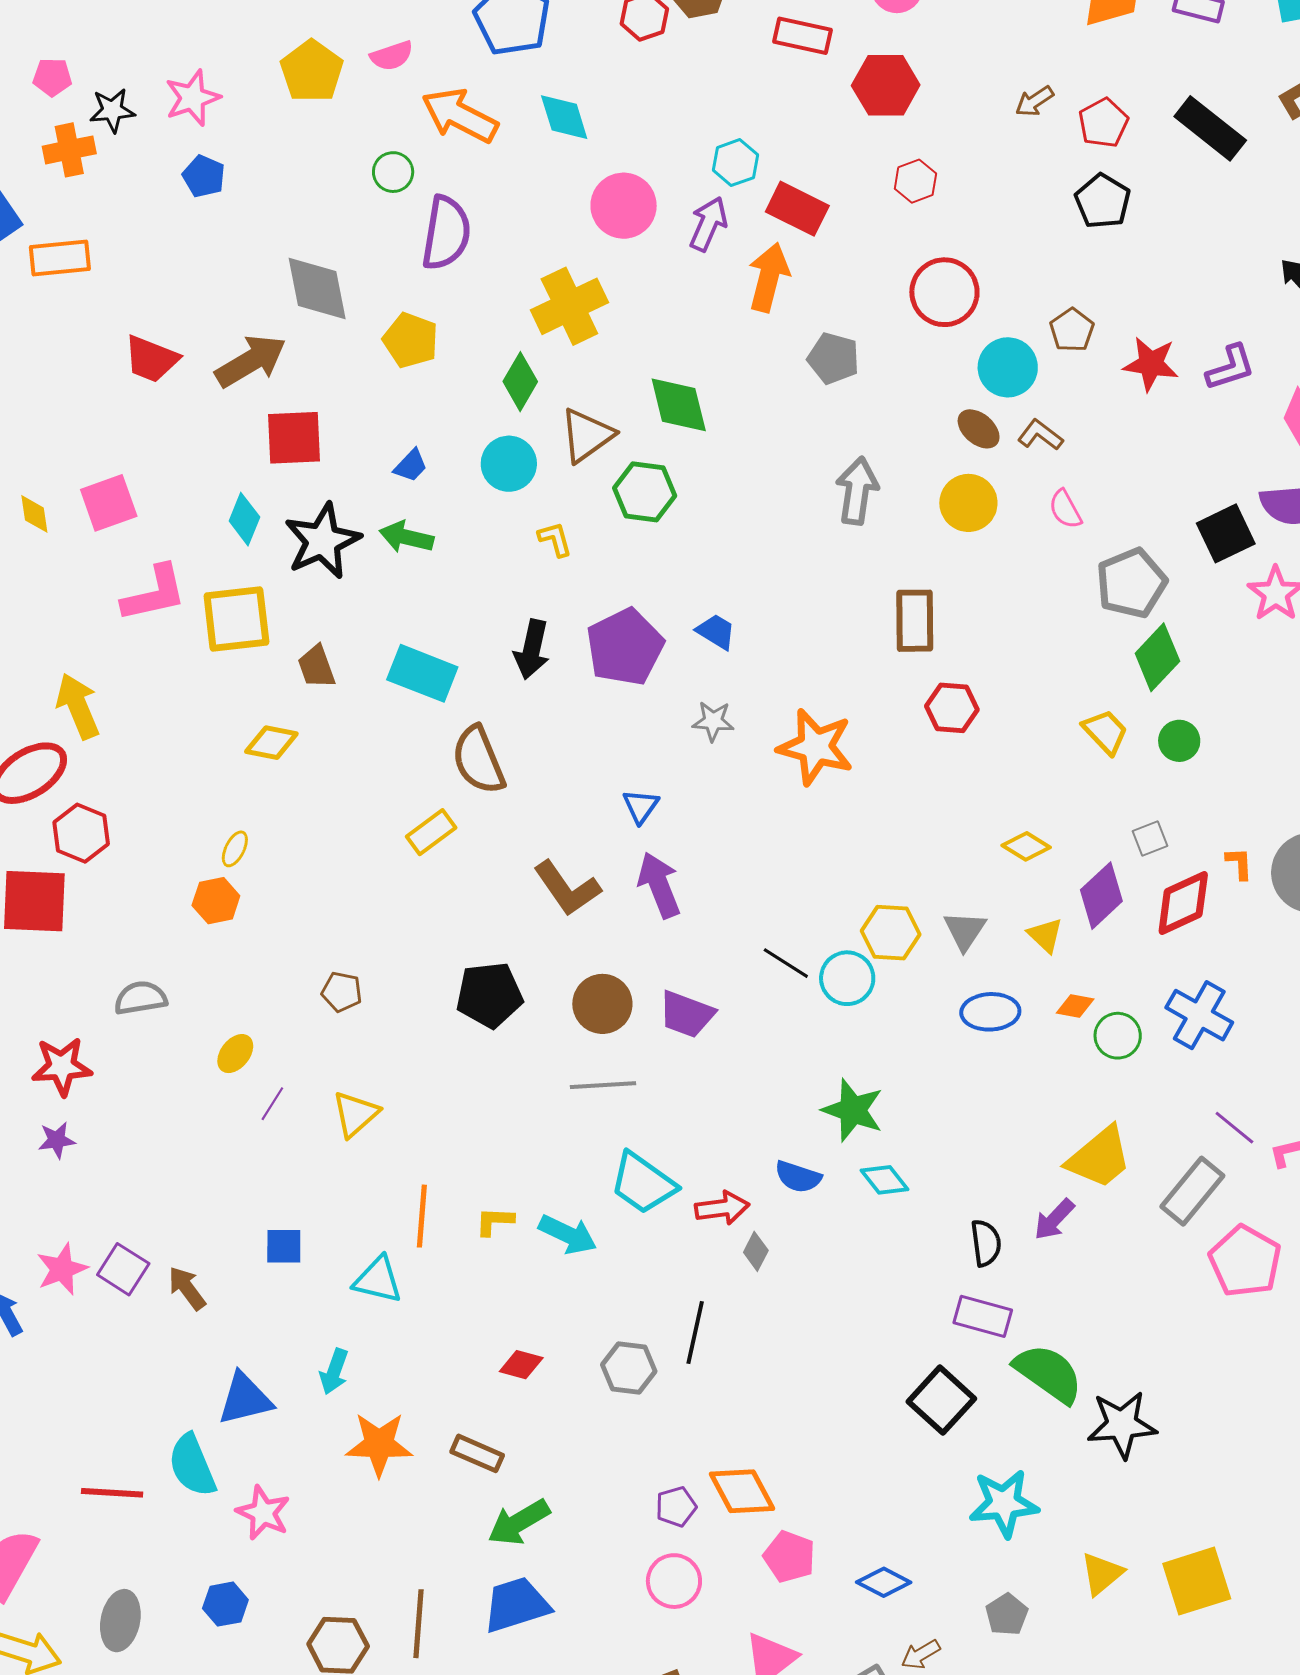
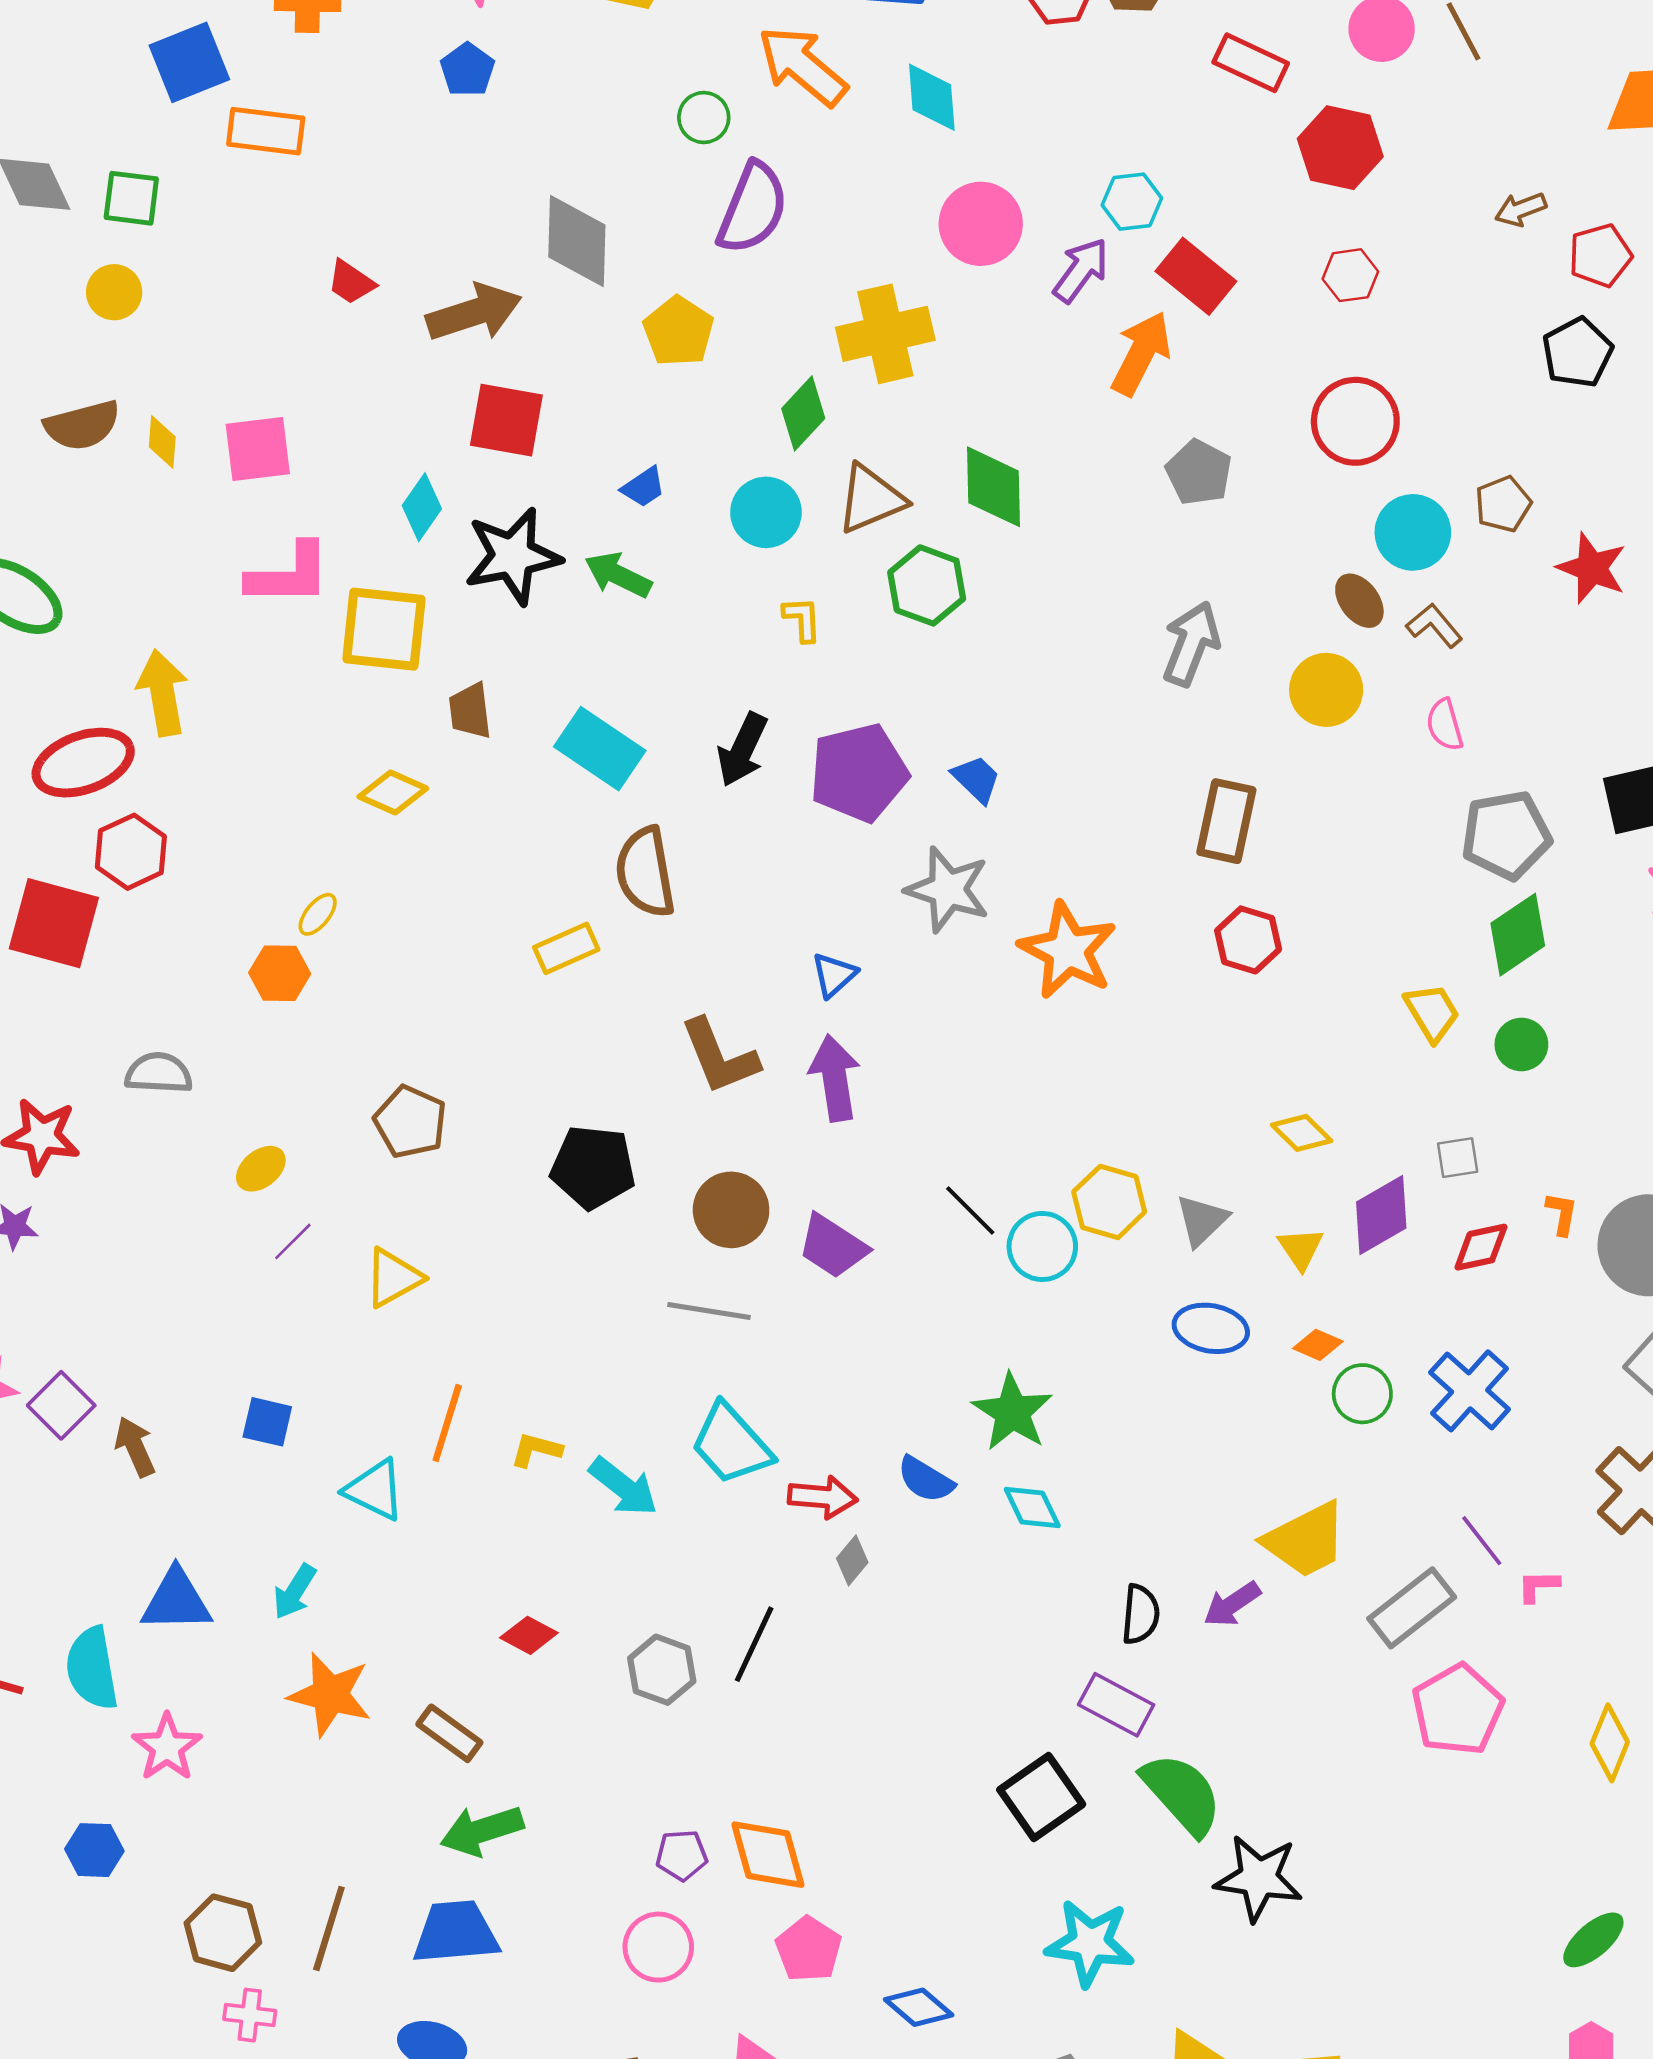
red trapezoid: (151, 359) -> (351, 282), size x0.7
gray star: (713, 721) -> (948, 889), size x1.6
red diamond: (1183, 903) -> (1481, 1247), size x0.7
brown pentagon: (342, 992) -> (410, 1122), size x1.4

